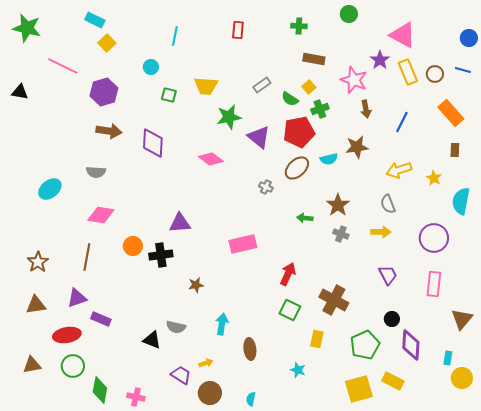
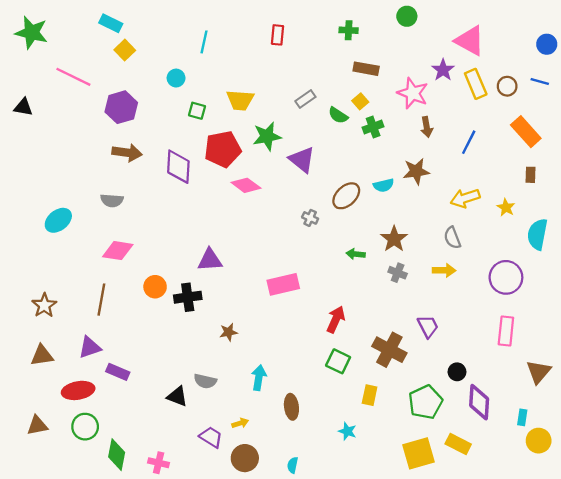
red pentagon: (299, 132) -> (223, 149), moved
purple trapezoid: (388, 275) -> (428, 326), moved

